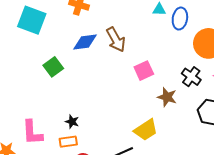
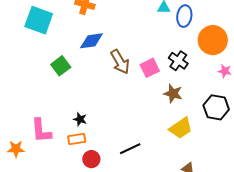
brown arrow: (116, 40) -> (120, 62), moved
black cross: (191, 77) -> (178, 61), moved
yellow trapezoid: (146, 130) -> (181, 128), moved

